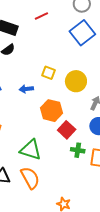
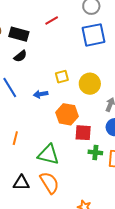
blue square: (82, 33) -> (93, 35), turned 30
yellow square: (48, 73) -> (62, 77), turned -32
red square: (67, 130) -> (83, 133), turned -36

